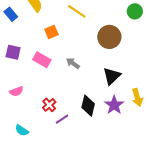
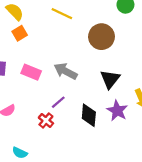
orange square: (51, 32) -> (20, 33), moved
gray arrow: (73, 63) -> (66, 71), size x1.5
purple line: (62, 119) -> (58, 102), moved

